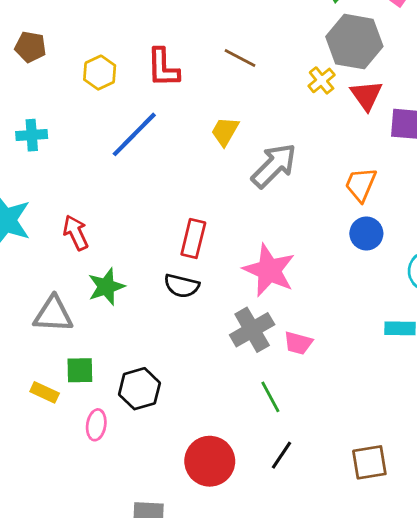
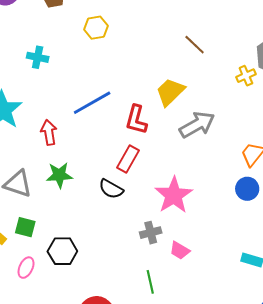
red L-shape: (163, 68) -> (136, 120), moved
yellow trapezoid: (225, 131) -> (170, 92), size x1.4
blue line: (134, 134) -> (92, 103), moved
gray cross: (252, 330) -> (151, 233), size x0.7

